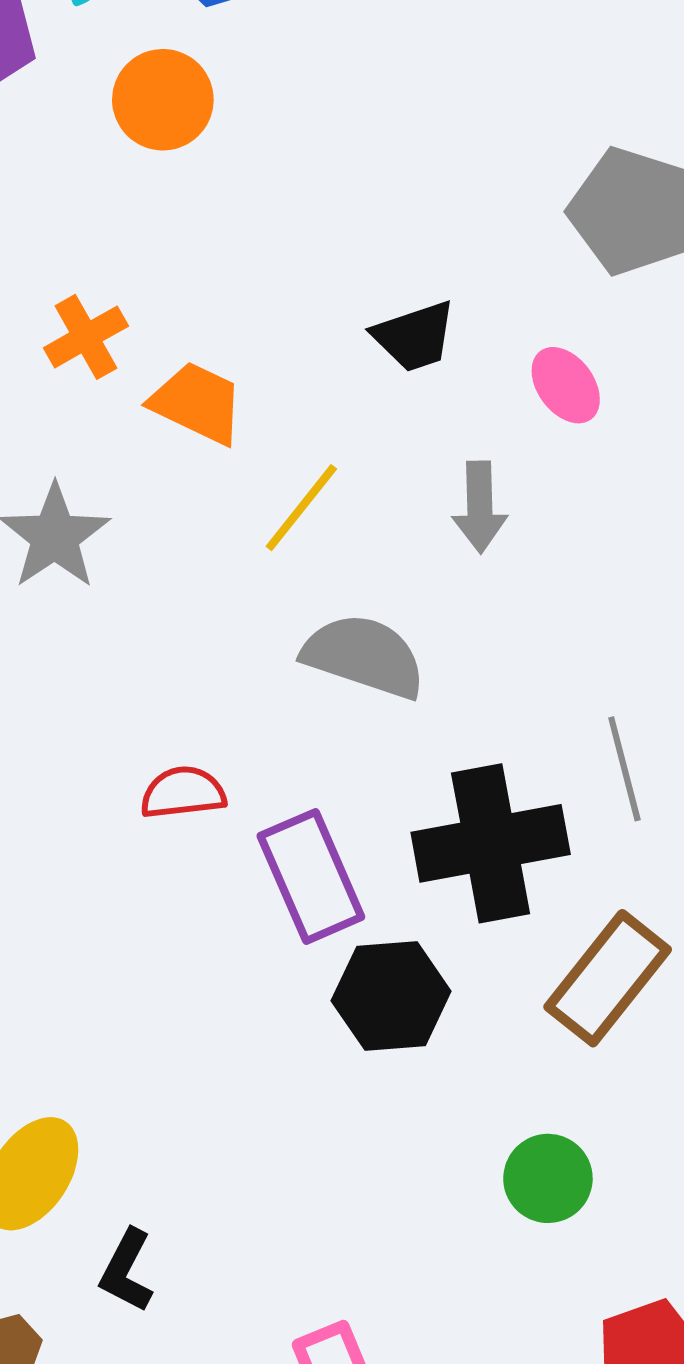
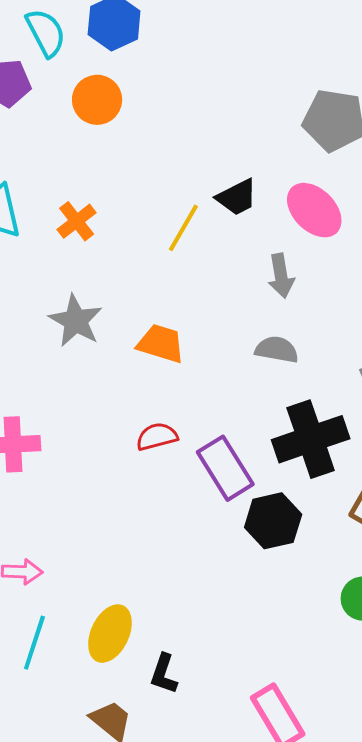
pink ellipse: (566, 385) -> (314, 210), size x1.5
orange trapezoid: (197, 403) -> (161, 343), moved
yellow line: (301, 508) -> (183, 228), moved
gray semicircle: (364, 656) -> (277, 350), moved, size x0.7

